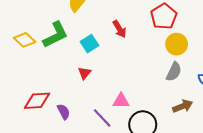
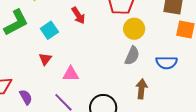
pink triangle: (121, 101) -> (71, 74), moved
brown arrow: (183, 106) -> (141, 89), turned -60

